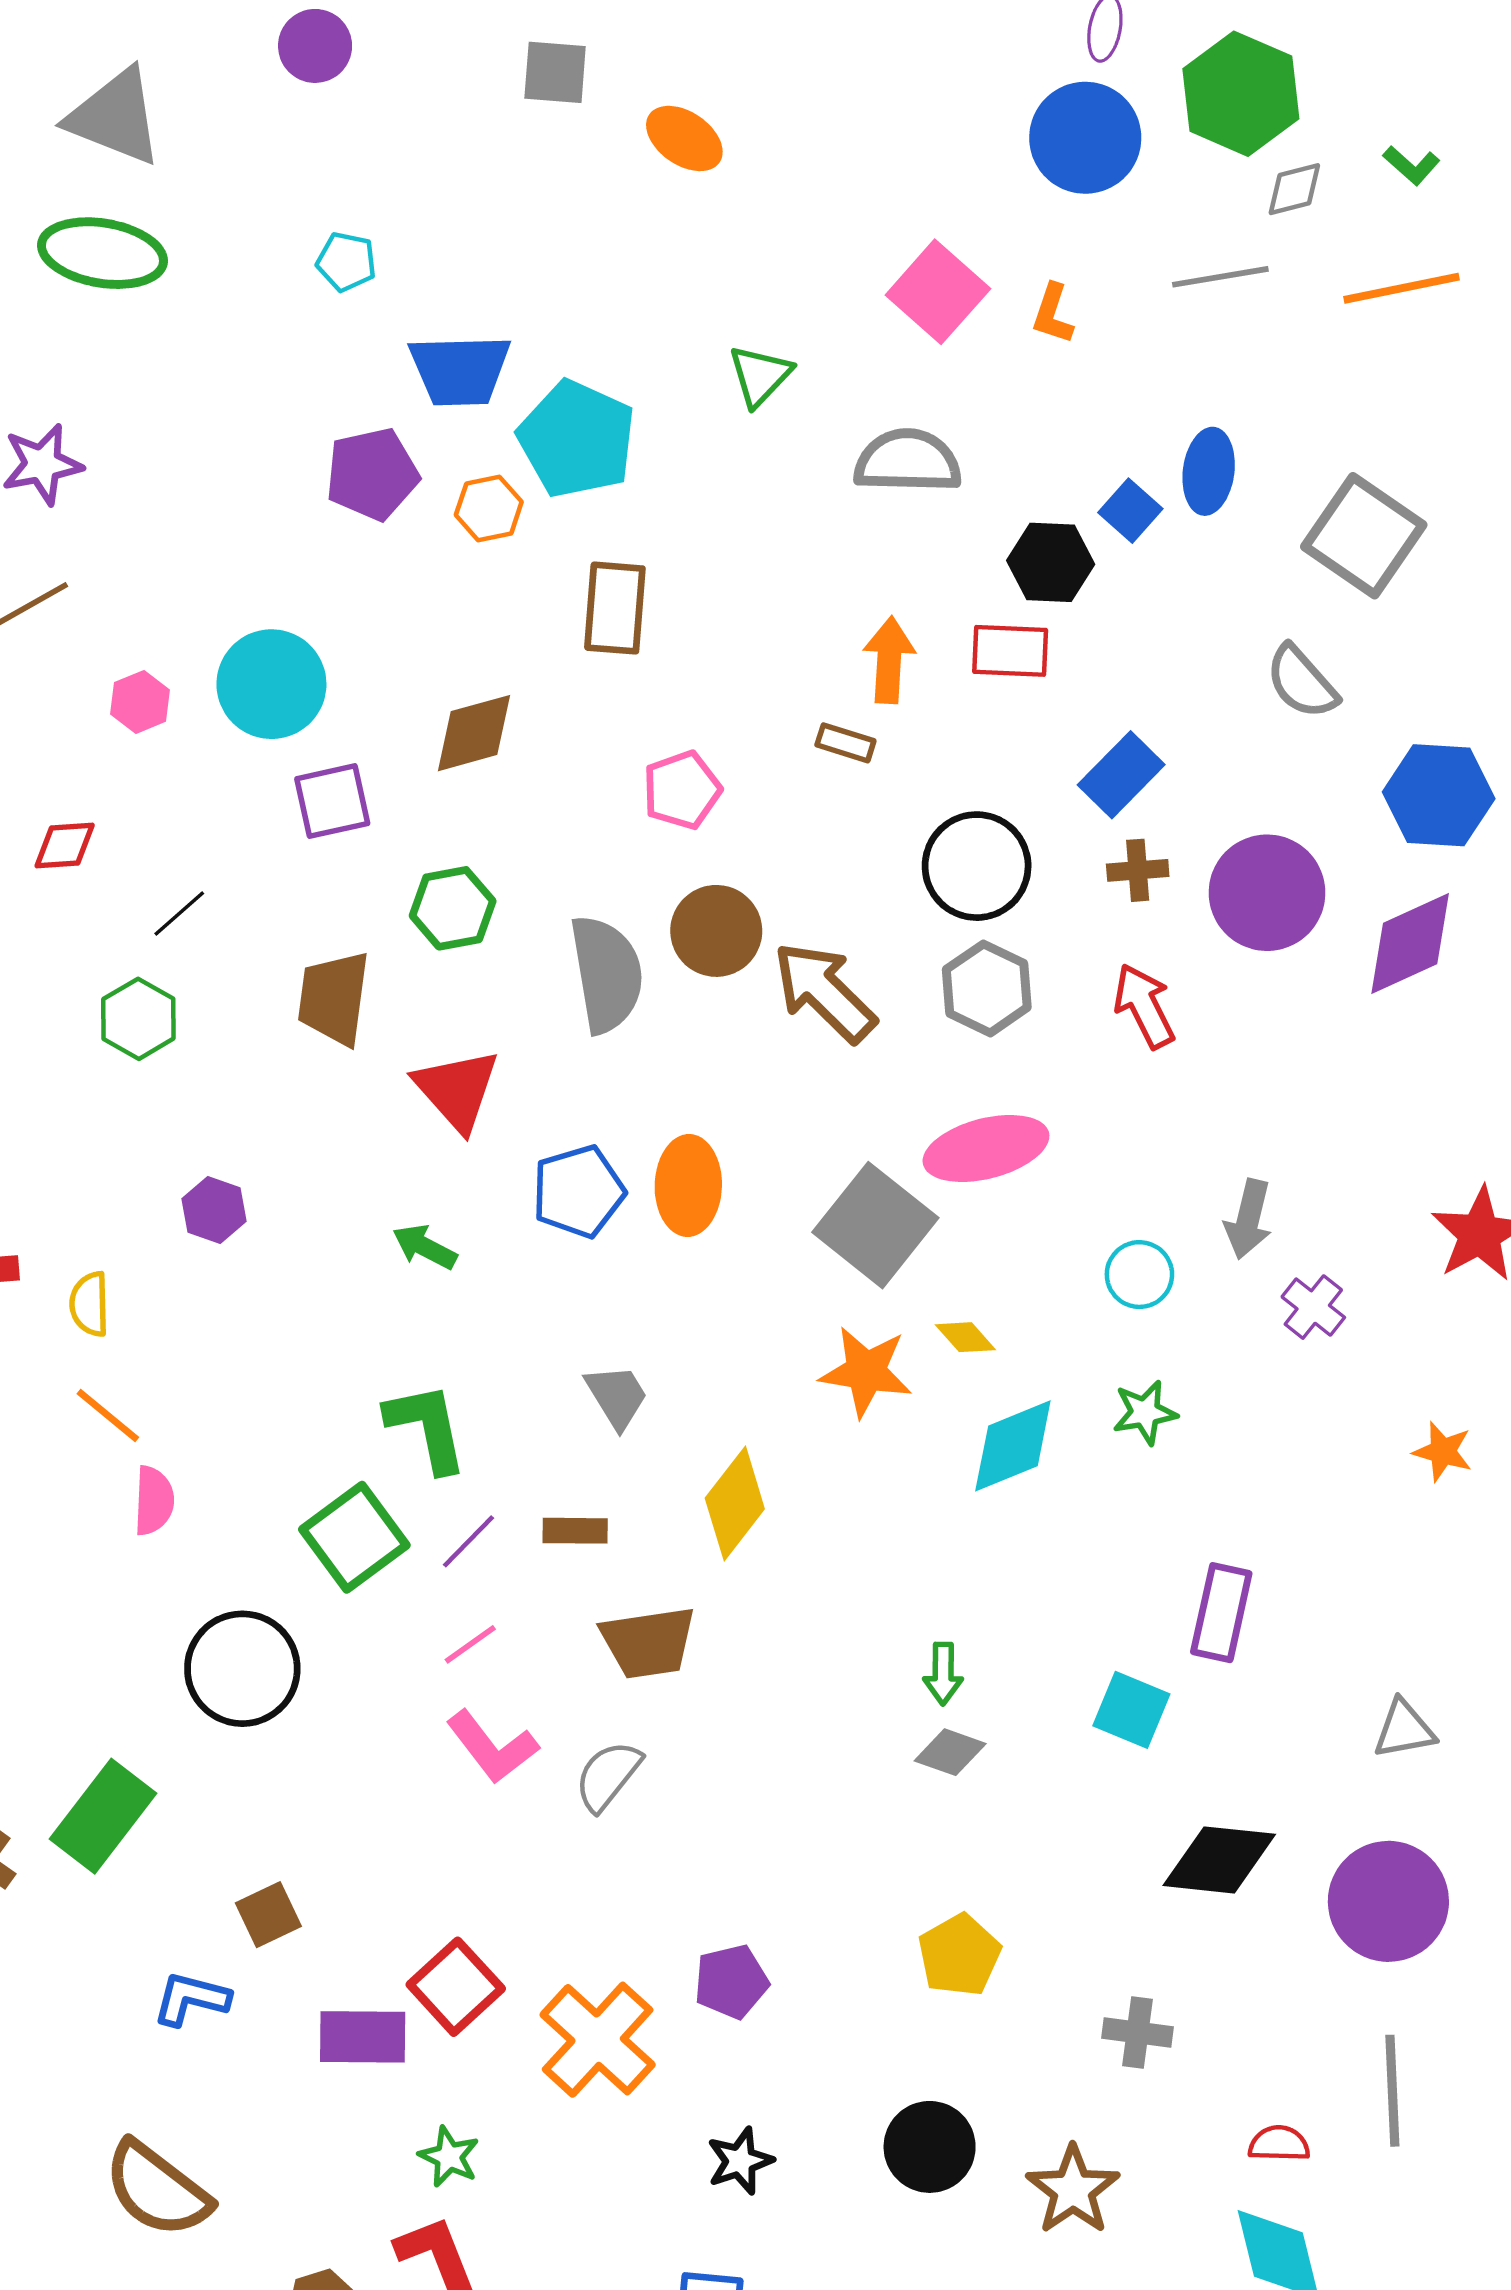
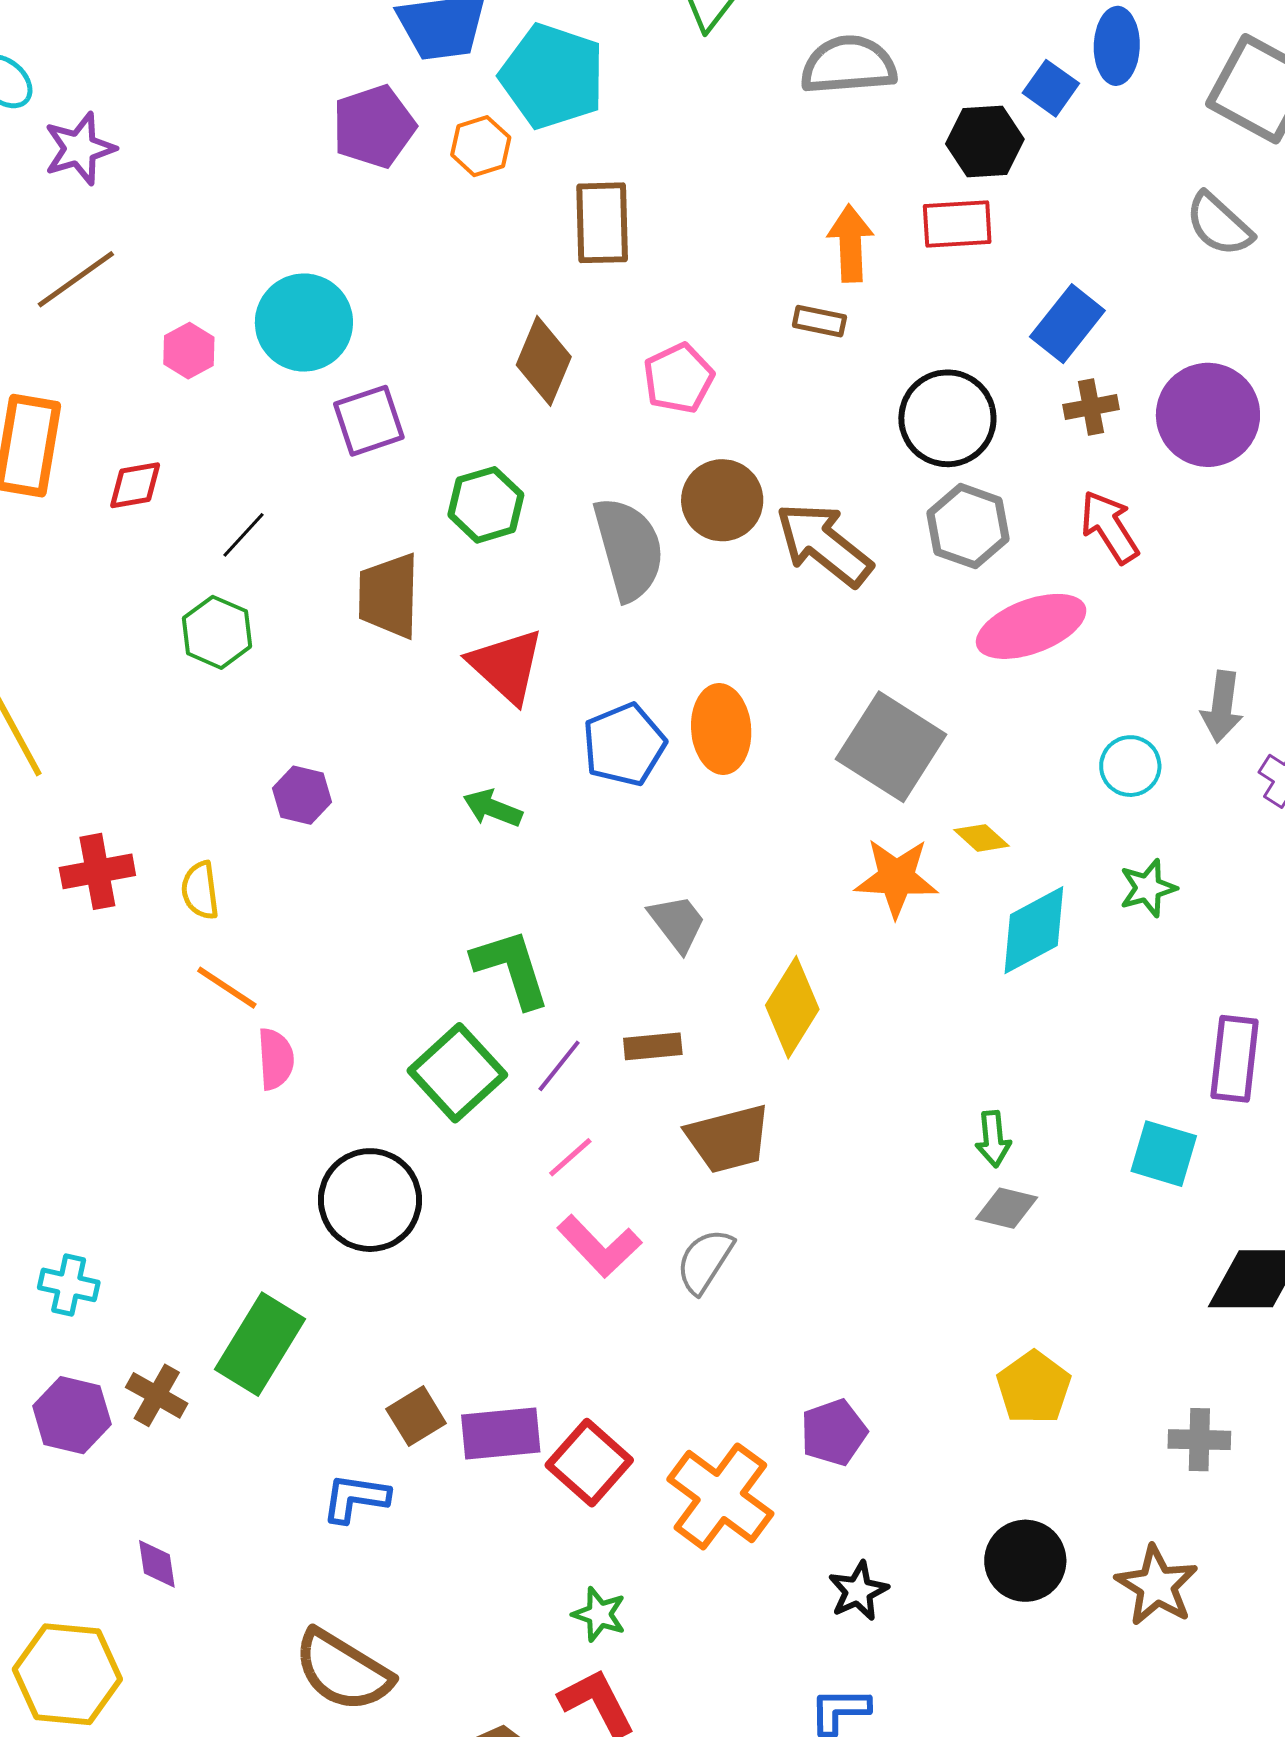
brown diamond: (474, 733) -> (544, 361), moved, turned -46
pink ellipse: (986, 1148) -> (1031, 626), moved
purple rectangle: (363, 2037) -> (501, 1433), moved

